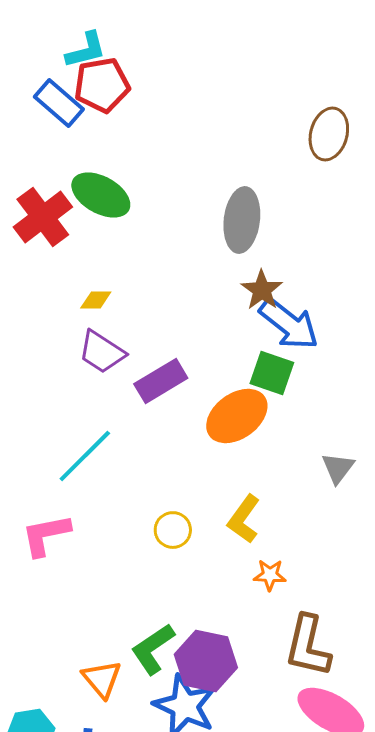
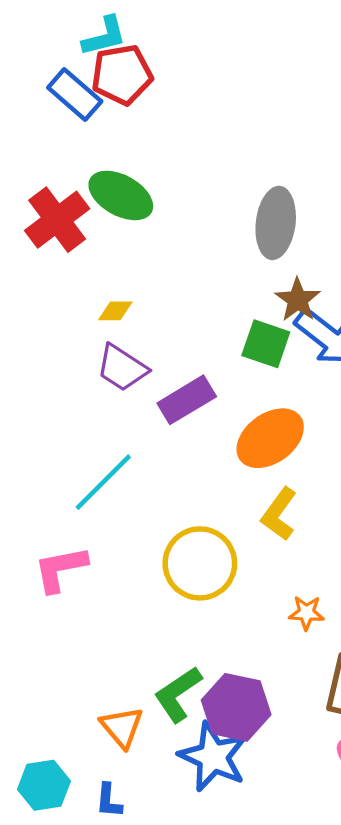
green square: (272, 373) -> (266, 344), moved
yellow L-shape: (244, 519) -> (279, 514), moved
yellow circle: (173, 530) -> (200, 563), size x1.8

